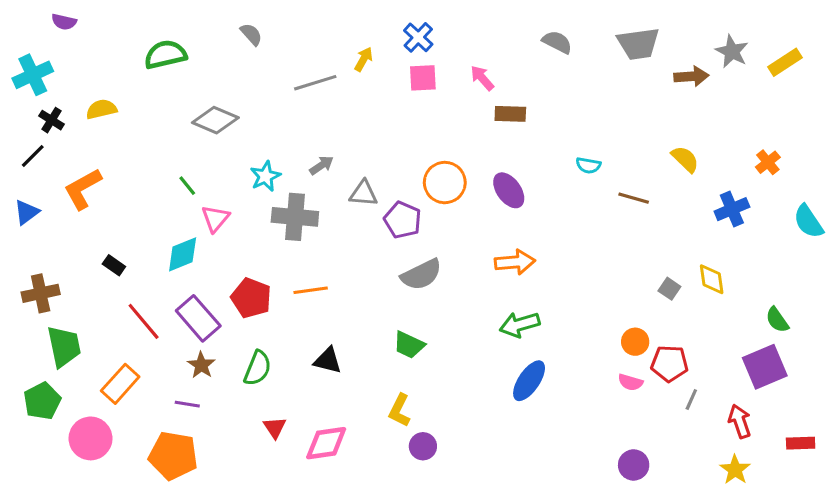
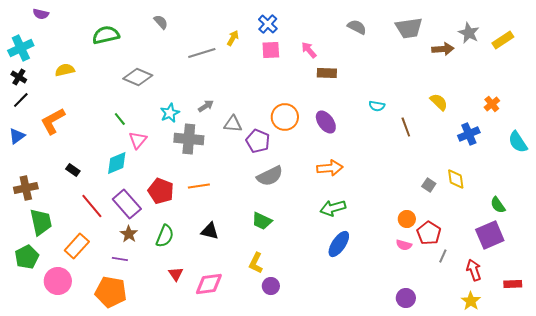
black cross: (51, 120) -> (19, 77), moved
brown line: (634, 198) -> (406, 127), turned 54
red pentagon: (669, 364) -> (429, 233), turned 30

